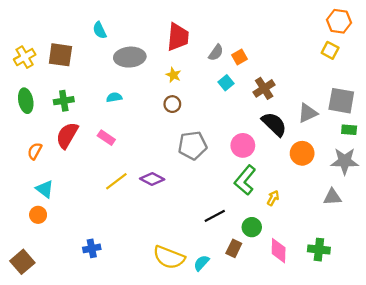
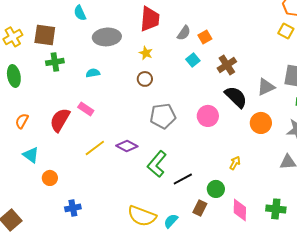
green cross: (64, 101) -> (55, 62), moved
red semicircle: (67, 135) -> (60, 120), moved
green L-shape: (245, 180) -> (157, 164), moved
orange circle: (38, 215) -> (50, 178), moved

